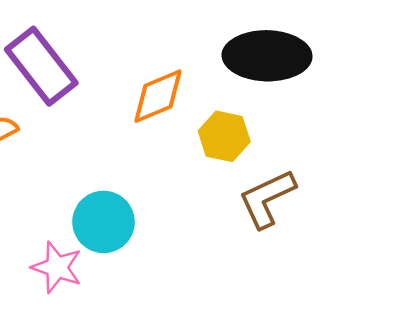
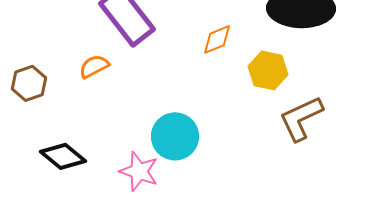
orange diamond: (158, 96) -> (217, 39), size x0.7

